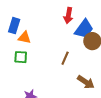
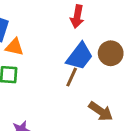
blue trapezoid: (84, 29) -> (80, 56), moved

